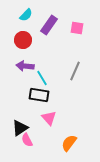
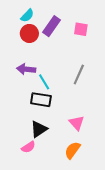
red circle: (23, 40) -> (29, 33), moved
pink triangle: (49, 118) -> (77, 123), moved
black triangle: (20, 128) -> (39, 129), moved
pink semicircle: (27, 140) -> (28, 147), turned -96

